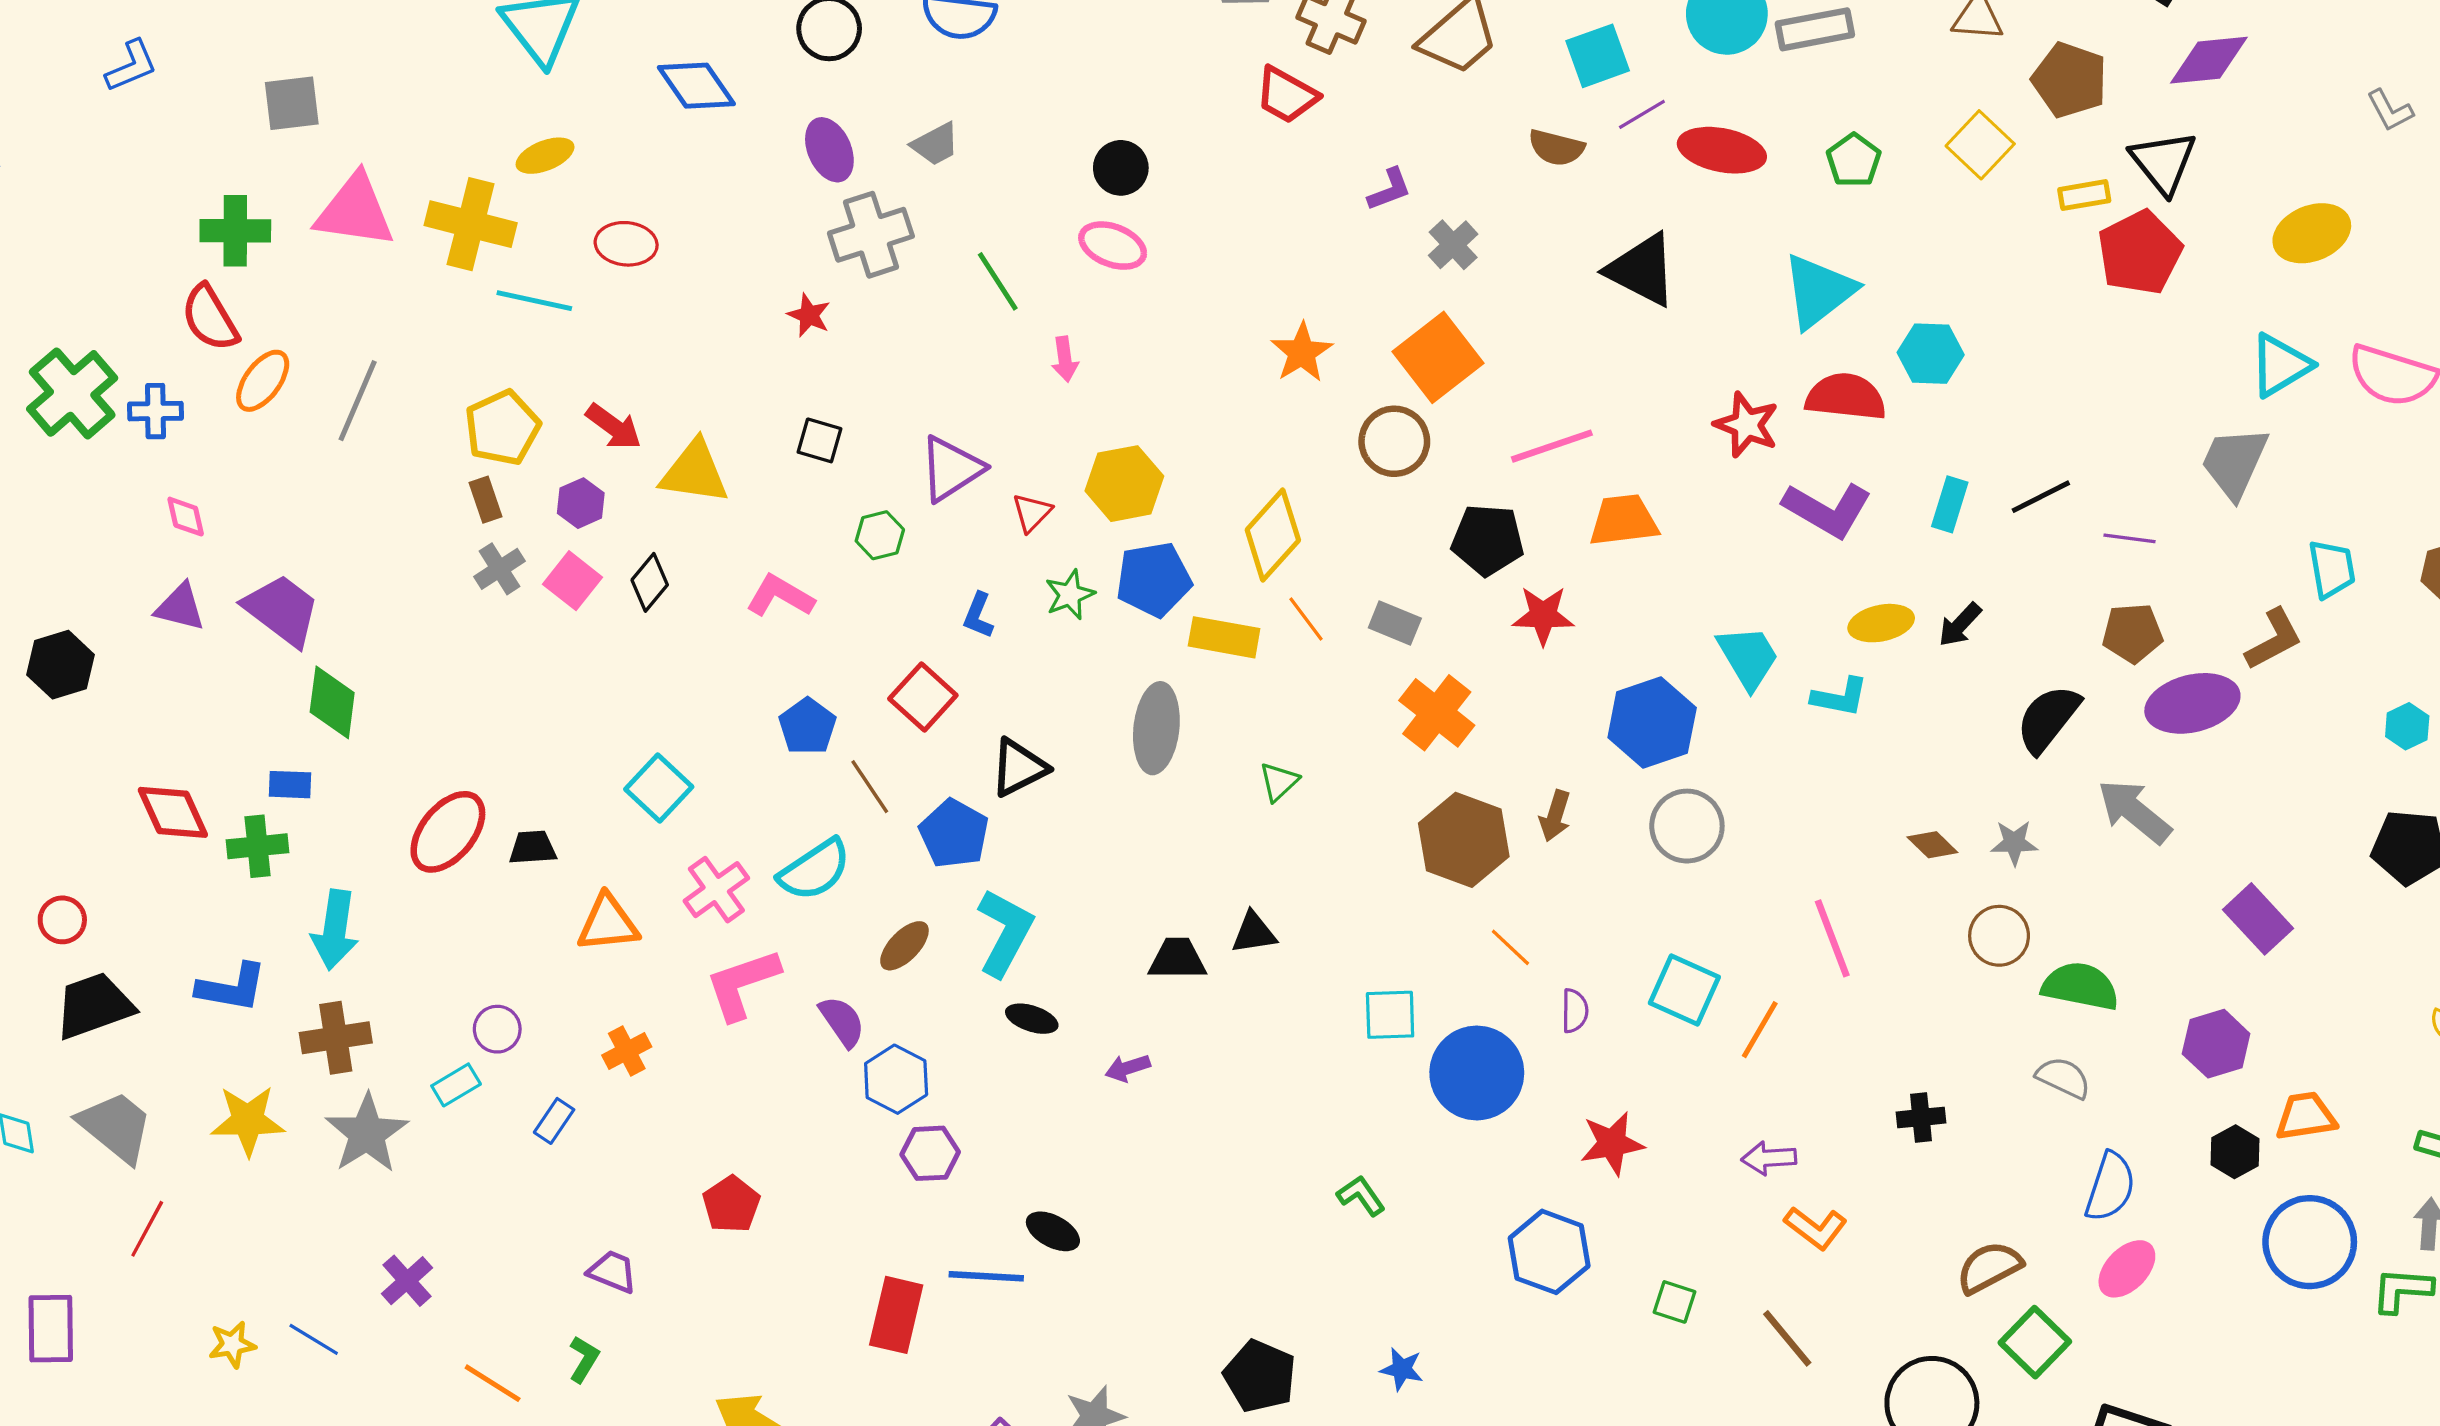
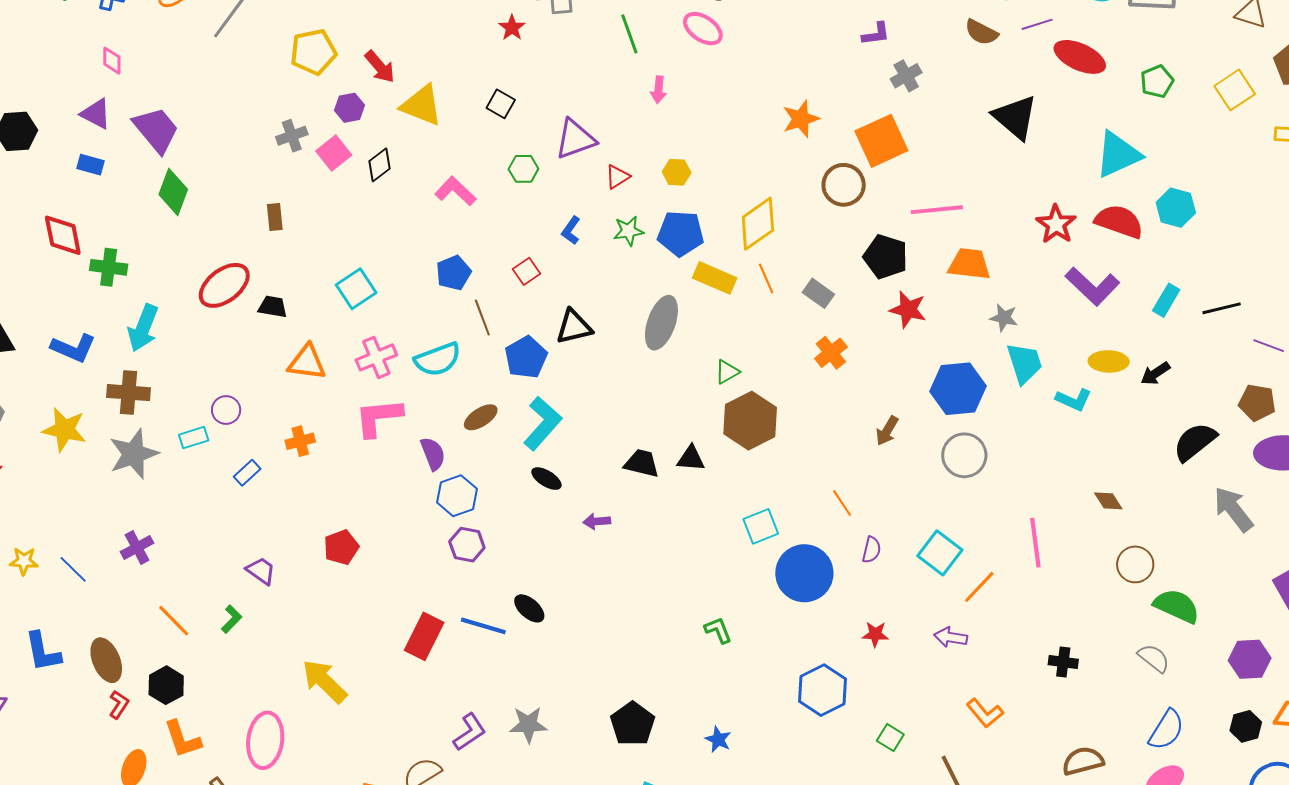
yellow hexagon: (1124, 484) -> (677, 172), size x0.6
brown rectangle: (485, 500) -> (275, 217), moved
red square: (923, 697) -> (527, 271), size x0.7
orange cross: (1437, 713) -> (831, 353), size x0.7
blue rectangle: (290, 785) -> (90, 165), moved
brown hexagon: (1464, 840) -> (750, 421), moved
gray star: (2014, 843) -> (1004, 318), moved
cyan square: (1390, 1015) -> (761, 526), turned -33
red star: (1612, 1143) -> (875, 634), size x0.7
purple arrow: (1769, 1158) -> (951, 637), moved

